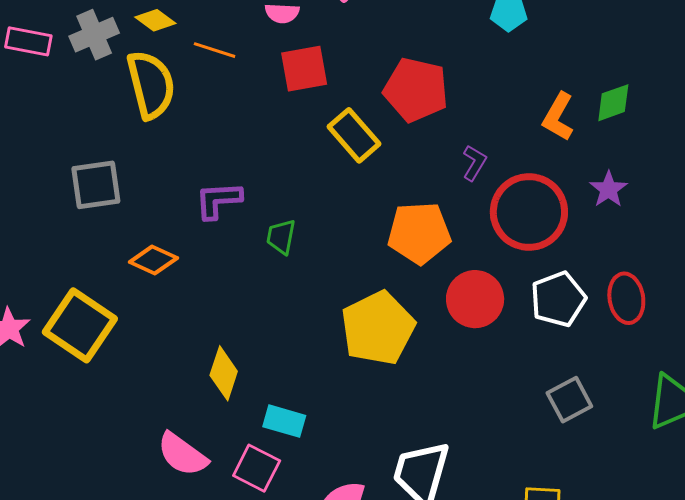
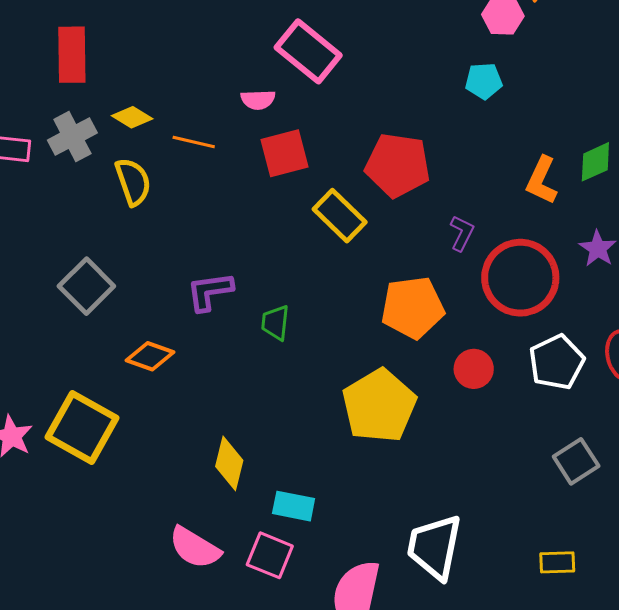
yellow semicircle: (151, 85) -> (133, 182), size x0.7
gray square: (96, 185) -> (86, 286), turned -32
red circle: (475, 299) -> (474, 369), size x0.7

